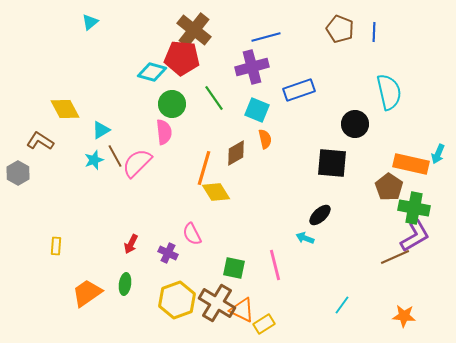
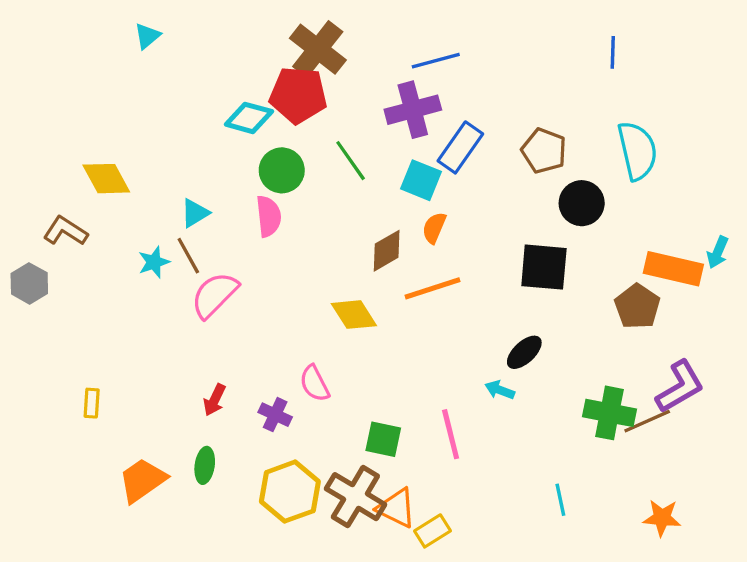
brown pentagon: (340, 29) -> (544, 151), moved
blue rectangle: (299, 90) -> (460, 147), moved, turned -36
cyan triangle: (101, 130) -> (195, 213), moved
orange semicircle: (265, 139) -> (434, 228), turned -144
pink semicircle: (137, 163) -> (215, 295), moved
orange line: (204, 168) -> (433, 288), moved, turned 56
green cross: (414, 208) -> (610, 413), moved
cyan line: (342, 305) -> (560, 500), turned -48

